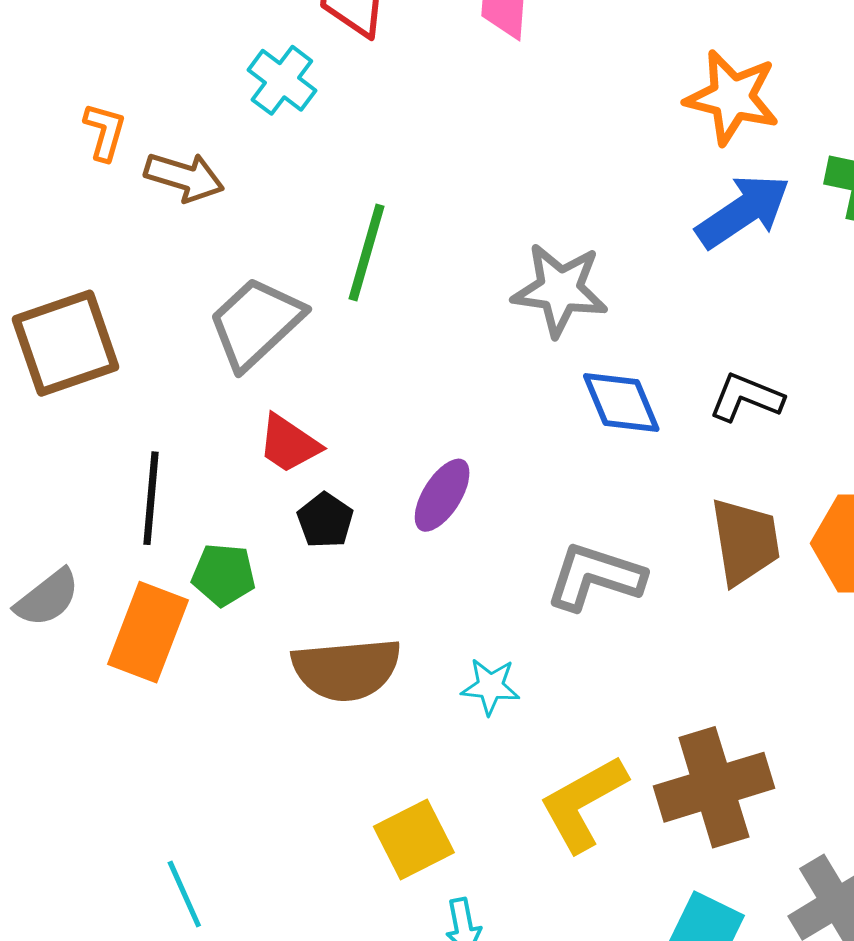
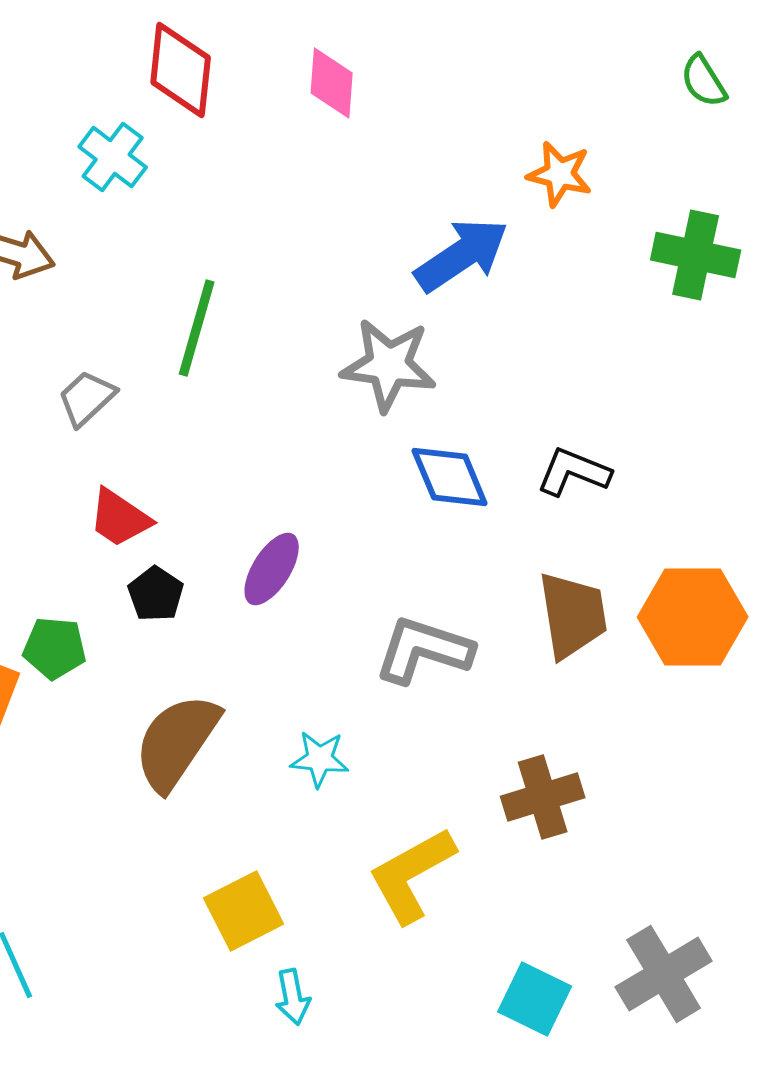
orange star: (732, 97) -> (560, 174), size x0.7
blue arrow: (743, 211) -> (462, 255), moved
gray trapezoid: (256, 323) -> (87, 398), size x0.6
brown semicircle: (346, 669) -> (177, 742), turned 129
brown cross: (714, 787) -> (543, 797), moved, size x0.7

